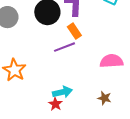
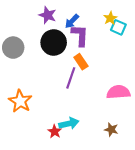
purple line: (64, 47) -> (71, 78), turned -50
red star: (55, 104) -> (55, 132), moved

